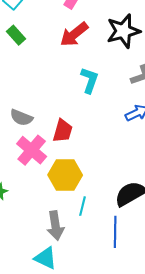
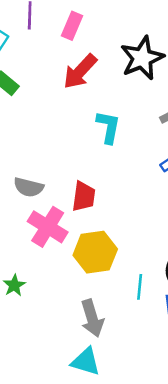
cyan line: (82, 206) -> (140, 287), moved

